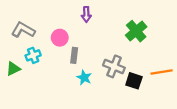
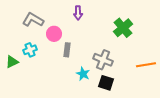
gray L-shape: (23, 30) -> (33, 20), moved
cyan star: (84, 78) -> (83, 74), moved
black square: (134, 81) -> (106, 83), moved

